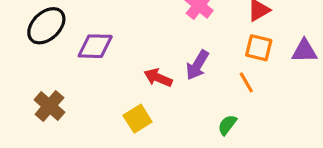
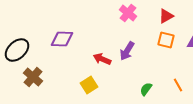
black ellipse: (46, 26) -> (17, 50), moved
orange line: (246, 82) -> (178, 85), moved

